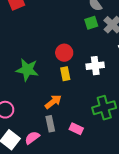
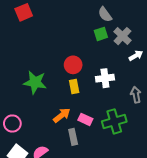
gray rectangle: (50, 124) -> (73, 137), moved
pink rectangle: (76, 129) -> (85, 119), moved

